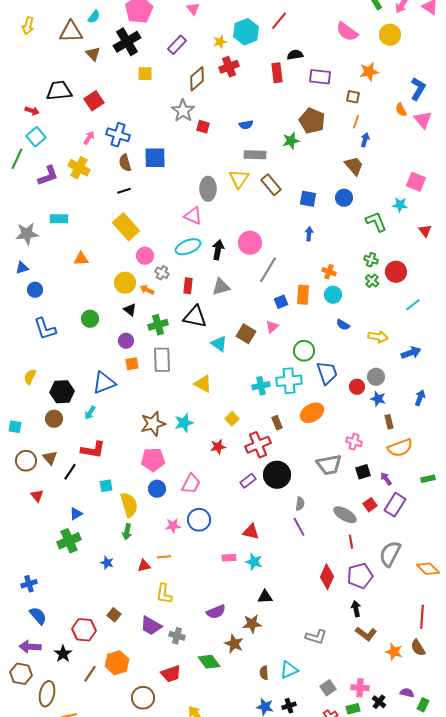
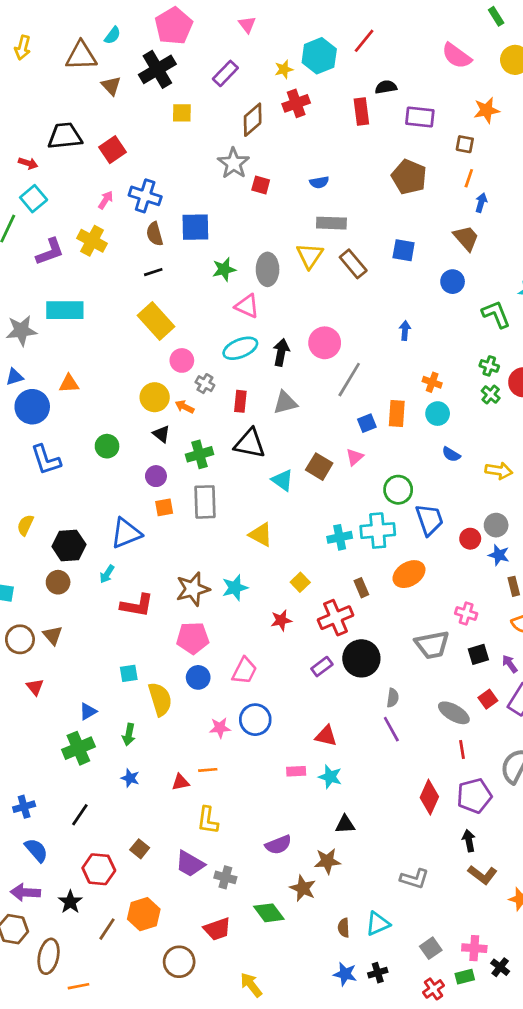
green star: (291, 141) -> (224, 269), moved
blue square: (308, 199) -> (404, 250), moved
cyan rectangle: (59, 219) -> (65, 310), size x1.5
orange triangle: (81, 259) -> (69, 384), moved
blue circle: (35, 290) -> (32, 407), size x1.6
red L-shape: (93, 450) -> (137, 605), moved
black line: (70, 472) -> (80, 815), moved
green arrow: (127, 532) -> (129, 735), moved

